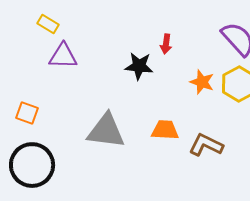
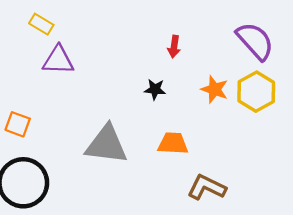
black star: (139, 66) -> (155, 89), moved, size x0.7
brown L-shape: (206, 145) -> (207, 187), moved

